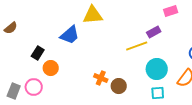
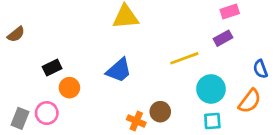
purple rectangle: (154, 32) -> (223, 38), moved
blue trapezoid: (70, 35) -> (119, 70), moved
black rectangle: (38, 53) -> (52, 68), turned 32
orange cross: (101, 78) -> (136, 121), moved

